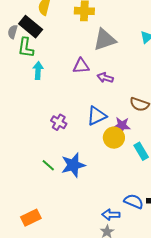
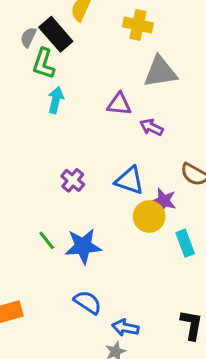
blue triangle: (97, 116) -> (129, 180), turned 35
blue semicircle: (134, 201) -> (88, 302), moved

